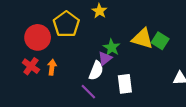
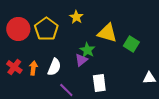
red circle: (38, 37) -> (18, 29), moved
yellow triangle: (142, 39) -> (107, 33), moved
white semicircle: (96, 71) -> (54, 67), moved

